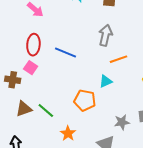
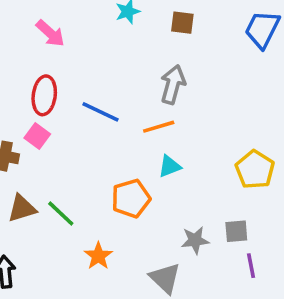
orange line: (119, 59) -> (159, 127), moved
orange pentagon: (85, 100) -> (131, 199), turned -30

